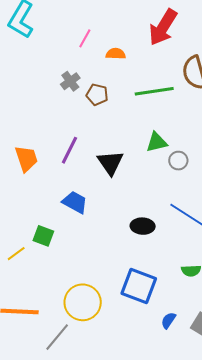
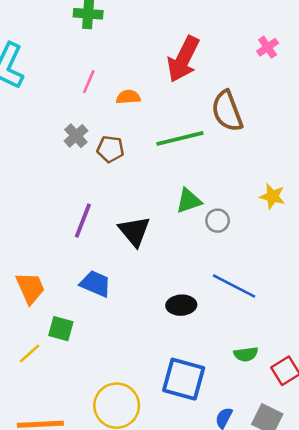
orange trapezoid: (26, 159) -> (30, 288), moved

